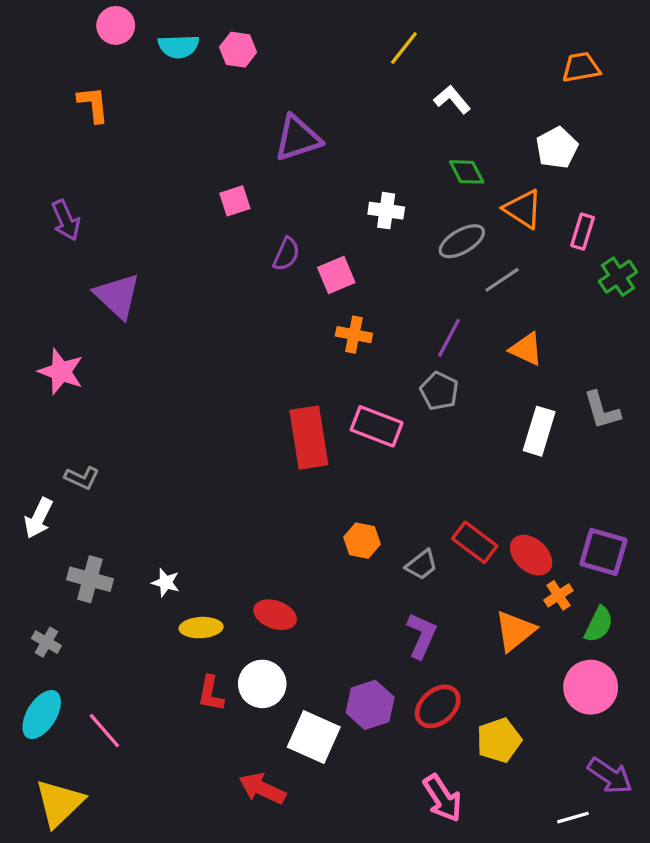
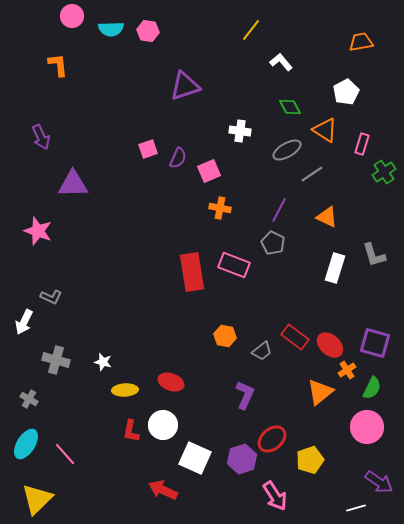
pink square: (235, 201) -> (148, 149), moved
purple triangle: (117, 296) -> (73, 184), turned -44
purple L-shape: (422, 636) -> (245, 395), moved
purple hexagon: (370, 705) -> (242, 459), moved

